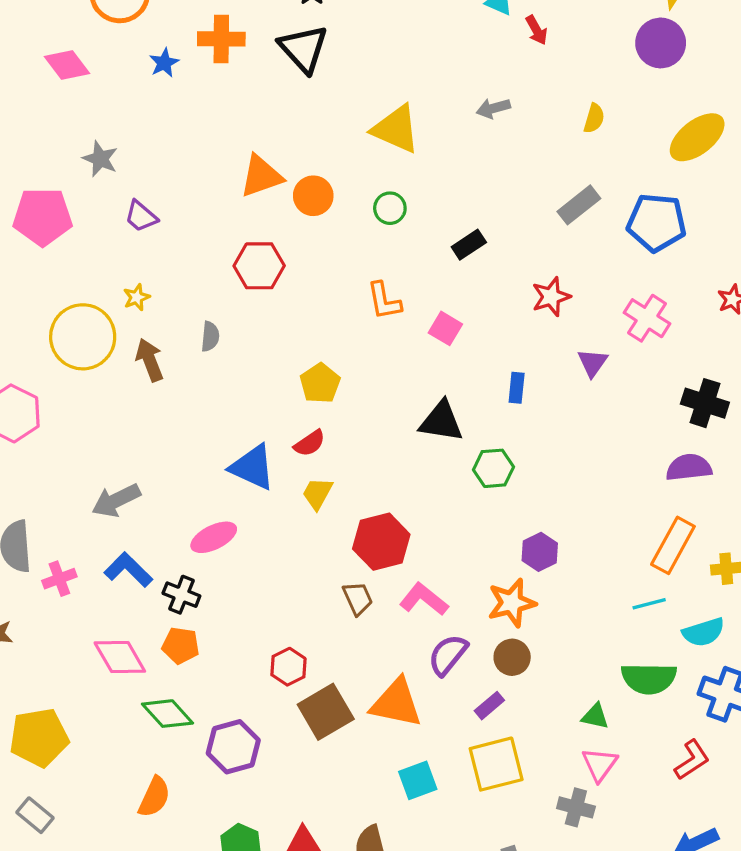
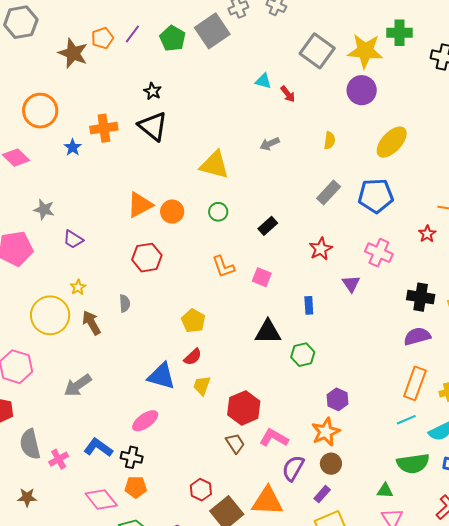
gray arrow: (116, 500) -> (78, 385), moved

